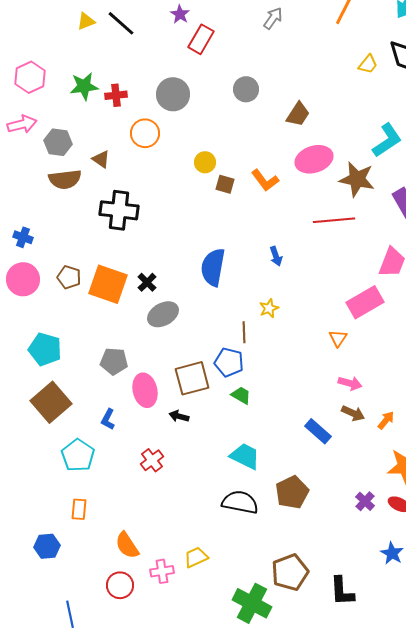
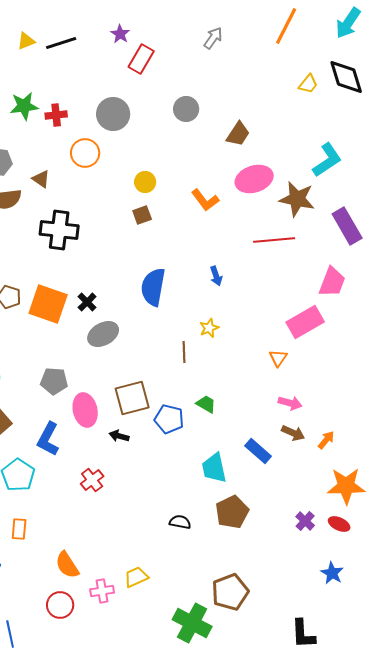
black line: (121, 23) -> (61, 43), turned -60
brown square: (225, 184) -> (142, 215), moved, turned -36
blue pentagon: (229, 362) -> (169, 419), moved
green trapezoid: (241, 395) -> (206, 404), moved
blue L-shape: (108, 419) -> (48, 439), size x1.6
cyan trapezoid: (245, 456) -> (214, 468), moved, turned -128
black semicircle: (240, 502) -> (180, 522), size x0.6
black L-shape: (342, 591) -> (303, 634), moved

